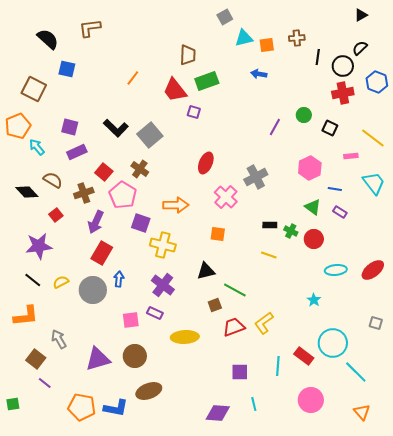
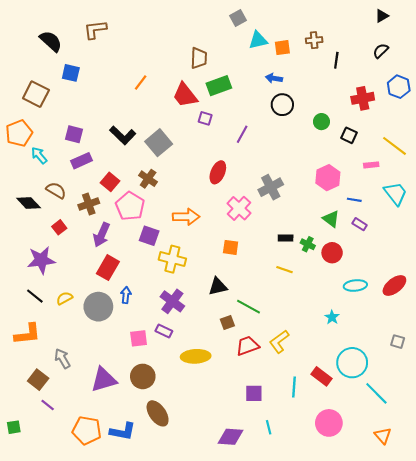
black circle: (343, 66) -> (282, 105), moved
purple line: (275, 127) -> (242, 134), moved
brown ellipse: (149, 391) -> (158, 413), turned 75

